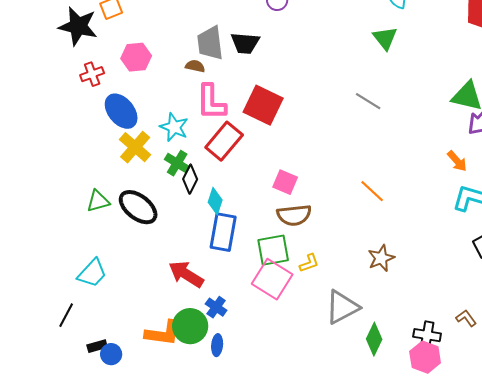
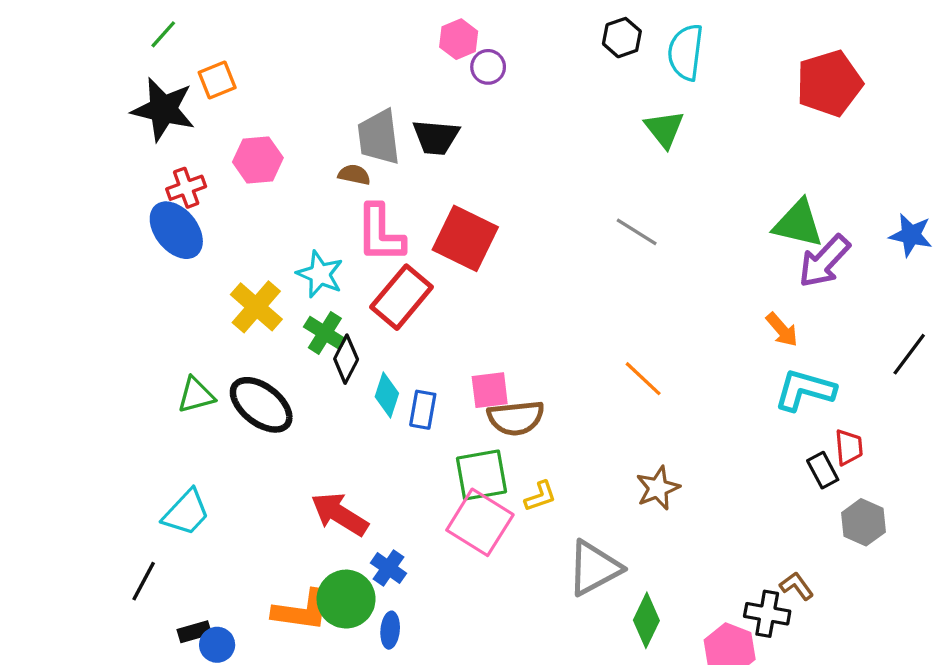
blue ellipse: (121, 111) -> (176, 230), moved
pink square: (285, 182) -> (490, 390), moved, turned -30
blue rectangle: (223, 232) -> (423, 410), moved, size x0.6
black cross: (427, 335) -> (767, 614), moved

